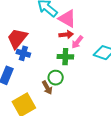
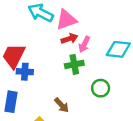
pink triangle: (67, 19) -> (66, 20), turned -36
green circle: (56, 78) -> (101, 88), moved

